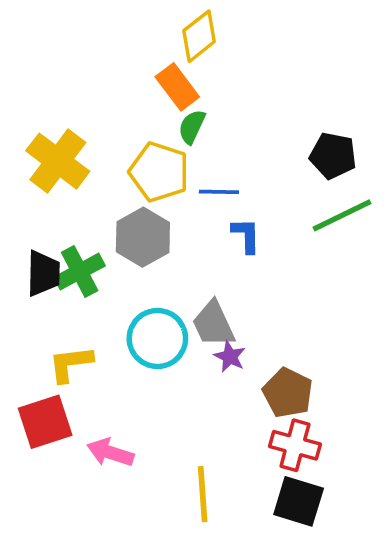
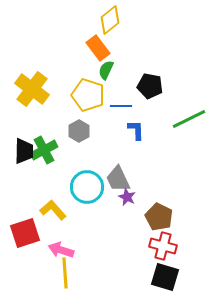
black pentagon: (333, 156) -> (150, 86), moved
gray hexagon: (143, 237) -> (79, 131), size x0.7
yellow L-shape: (71, 364) -> (53, 210), moved, turned 56
yellow line: (203, 494) -> (65, 273), moved

